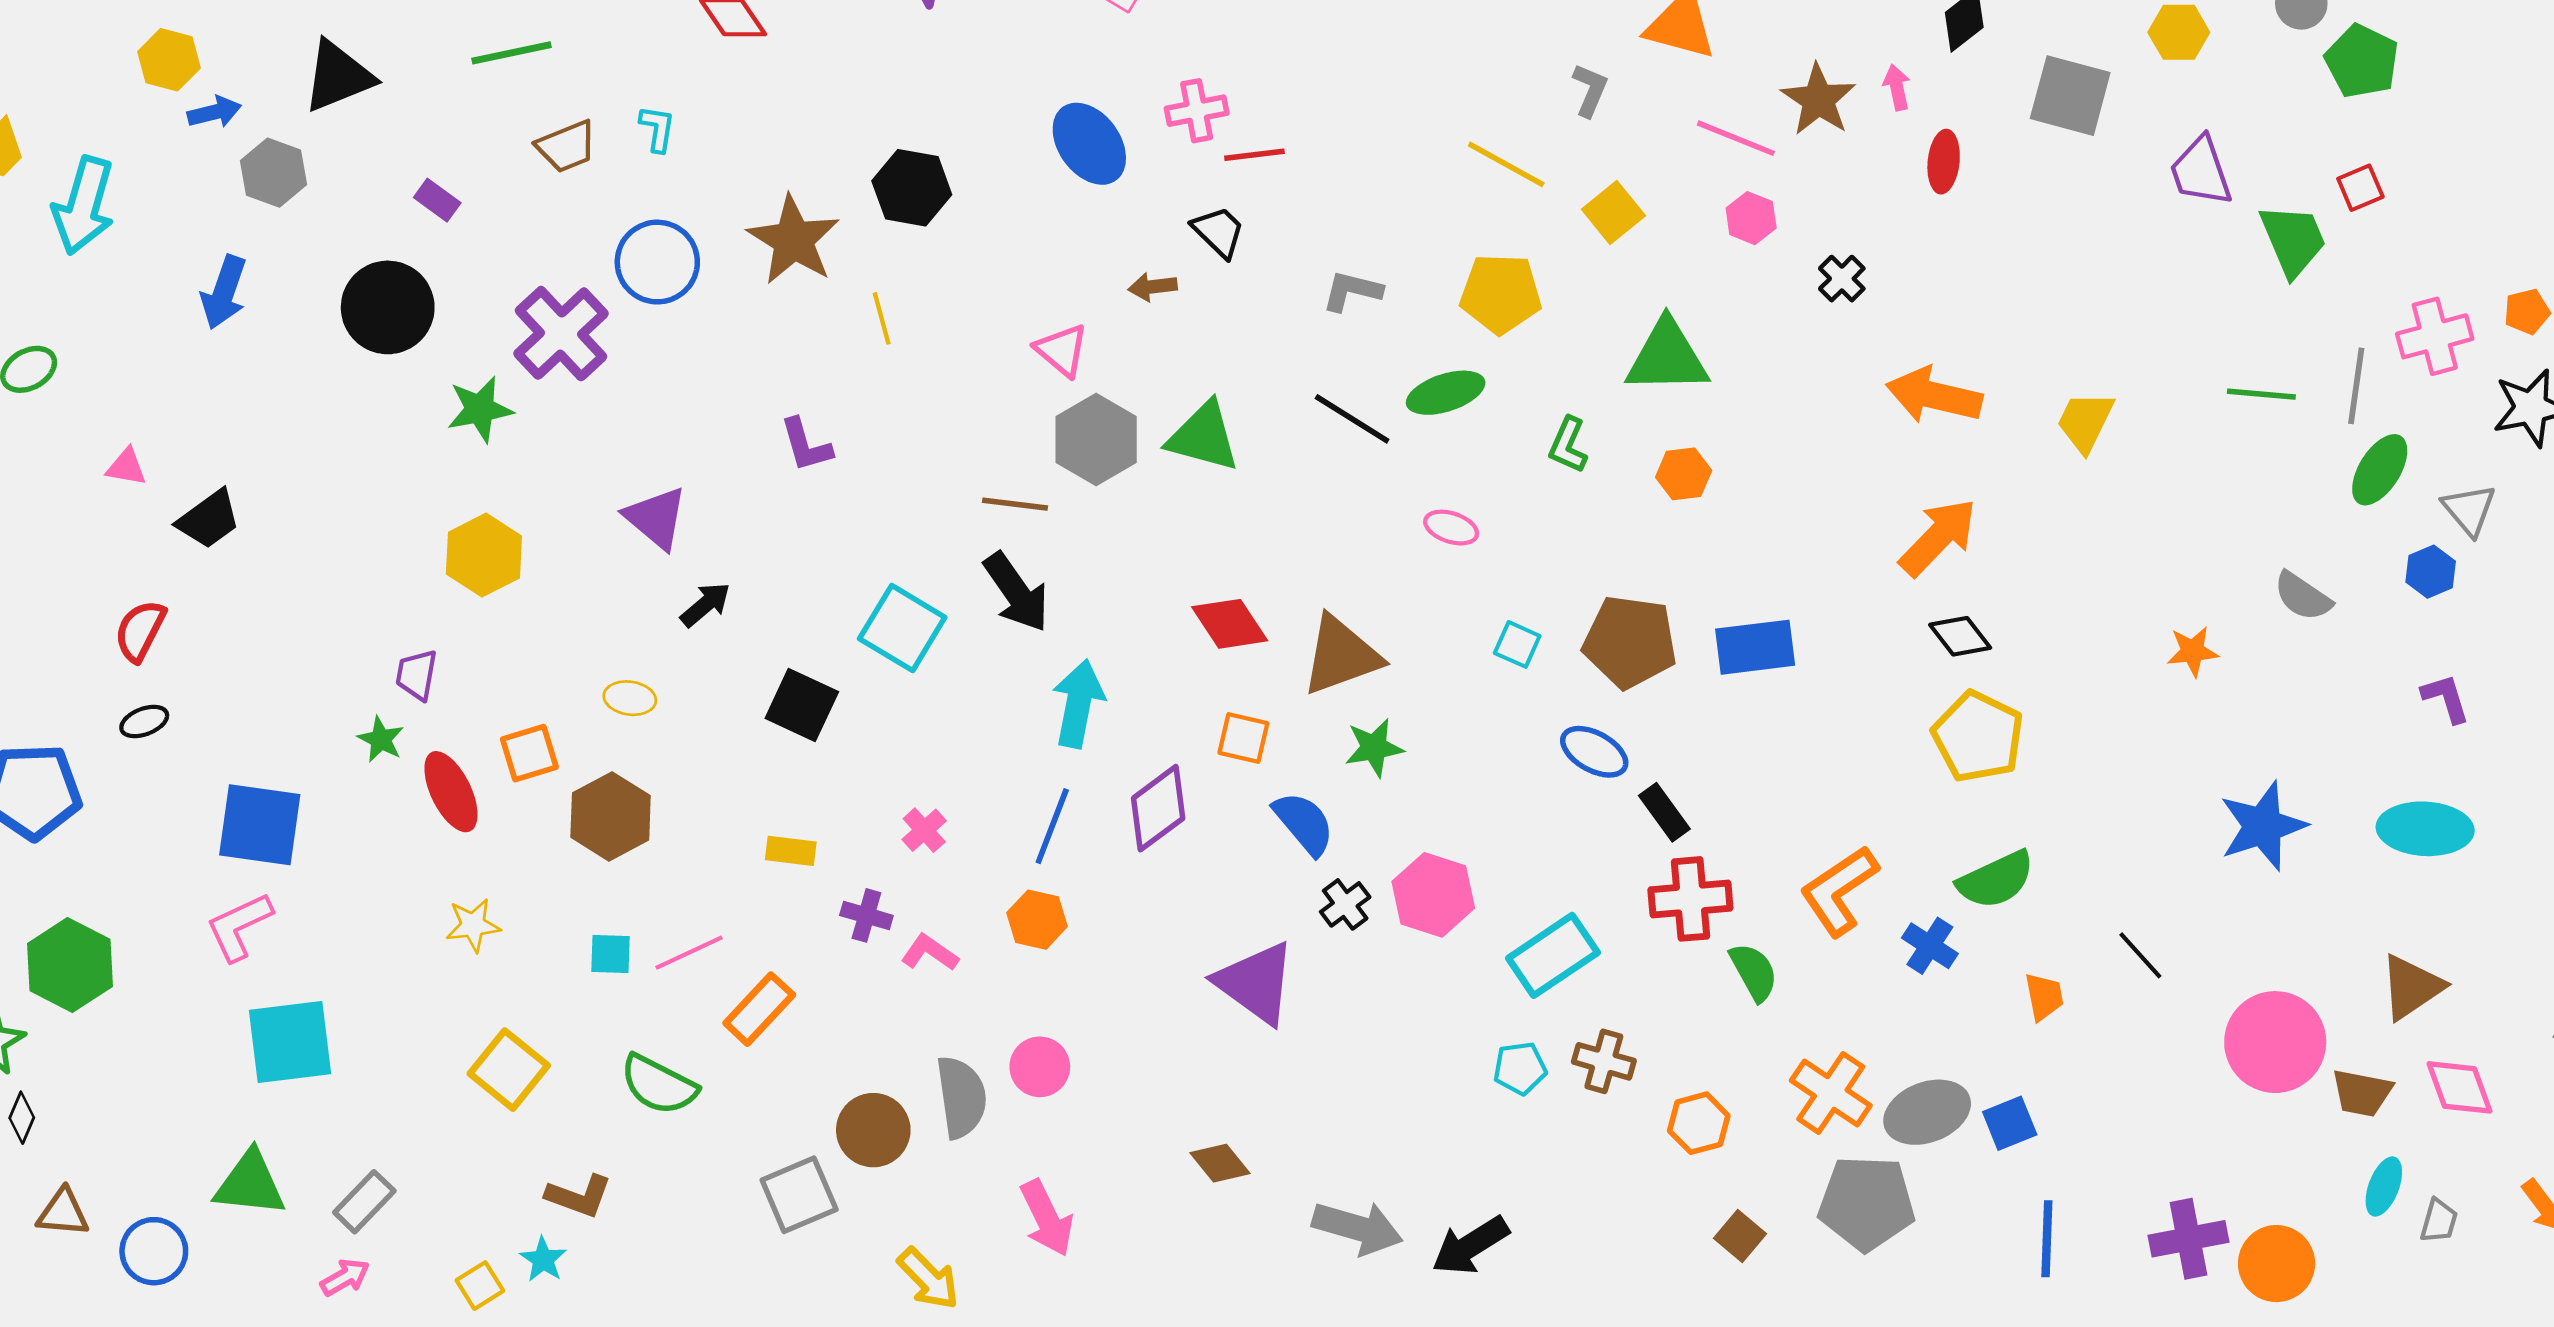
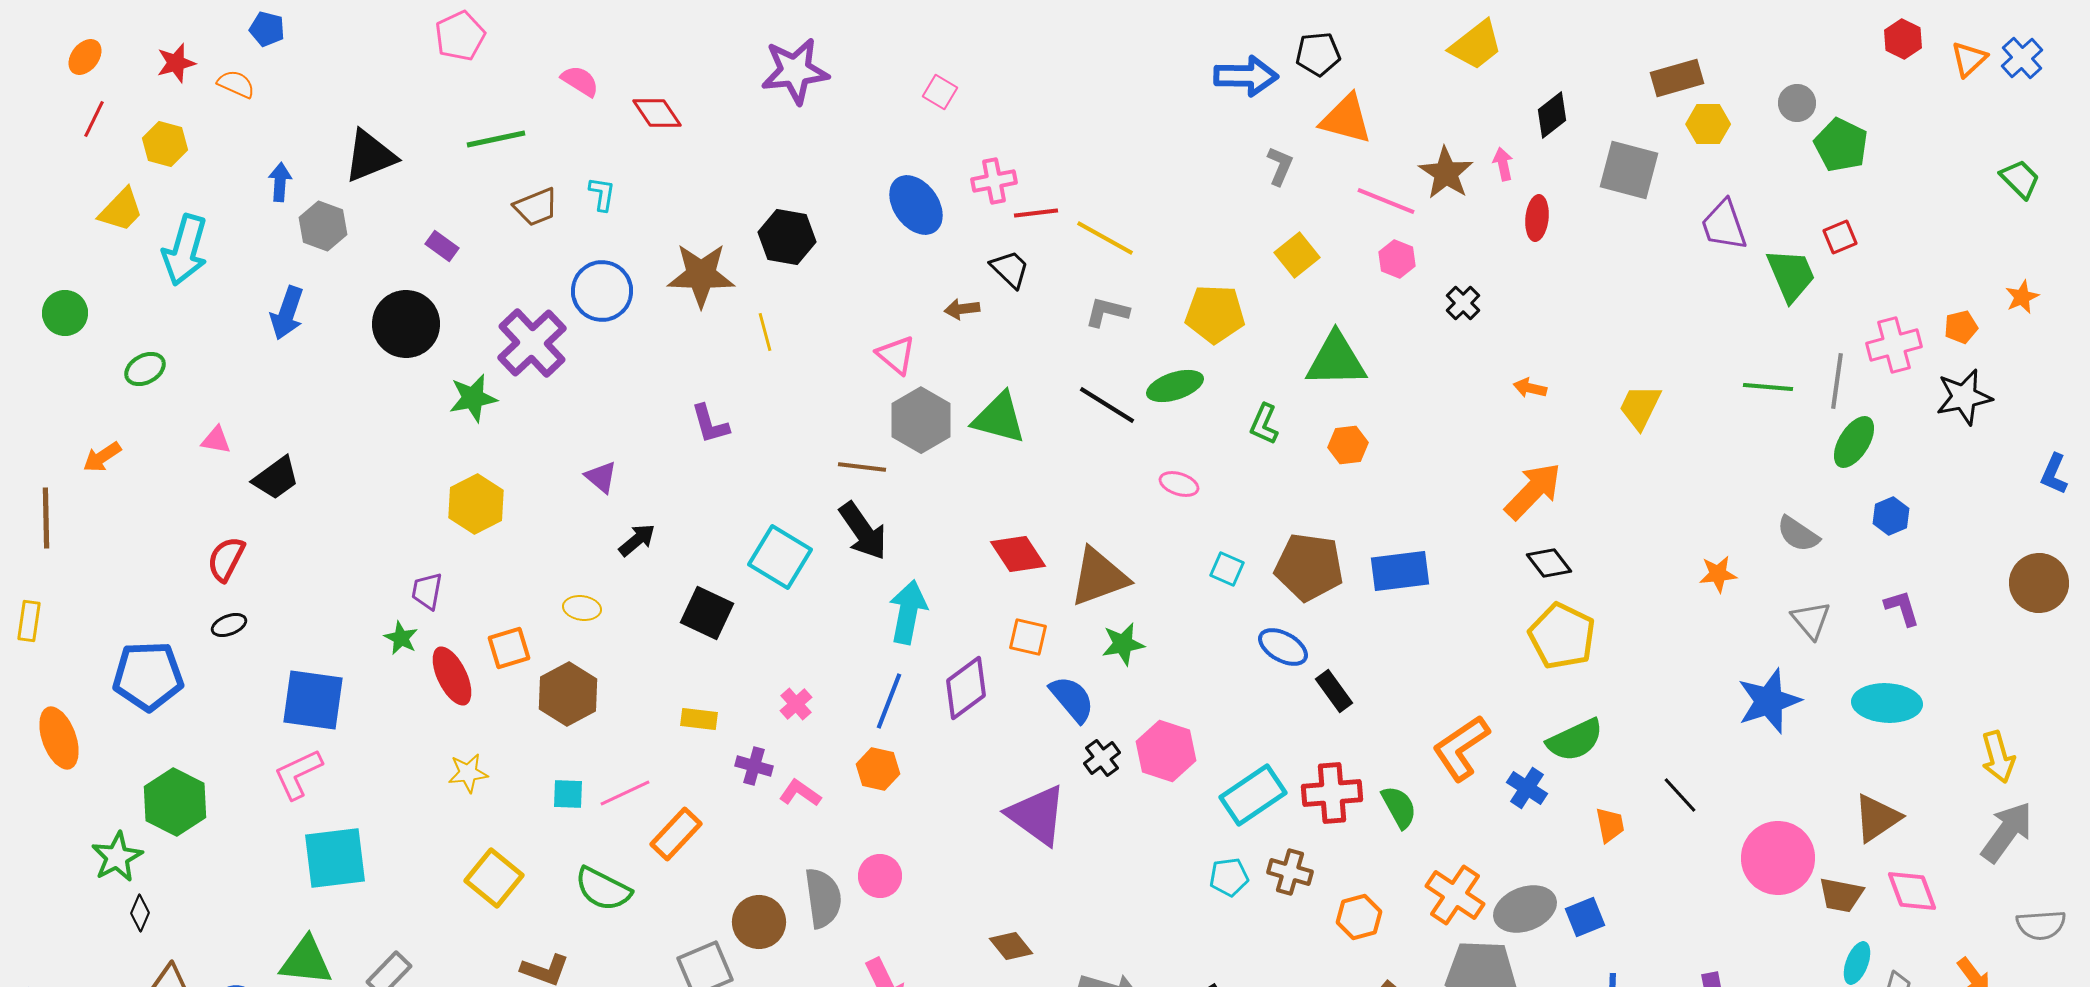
yellow hexagon: (169, 60) -> (165, 144), moved
blue arrow: (214, 112) -> (280, 182), turned -72
yellow line: (1506, 164) -> (1105, 238), moved
brown star: (794, 240) -> (701, 275), turned -30
orange arrow: (1934, 395) -> (1530, 388), size x0.5
gray triangle: (2469, 510) -> (1811, 620), moved
purple triangle: (656, 518) -> (601, 477), size x0.7
red cross: (1690, 899) -> (1332, 793), moved

